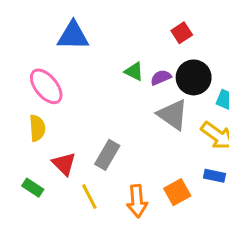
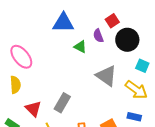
blue triangle: (73, 36) -> (63, 23), moved
purple semicircle: (161, 77) -> (98, 36), moved, turned -88
black circle: (194, 77) -> (127, 40), moved

